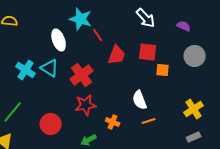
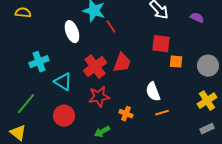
red trapezoid: (117, 55) -> (122, 63), moved
gray circle: (195, 56) -> (208, 66), moved
cyan triangle: (50, 68) -> (63, 82), moved
cyan cross: (26, 70) -> (39, 62), turned 36

